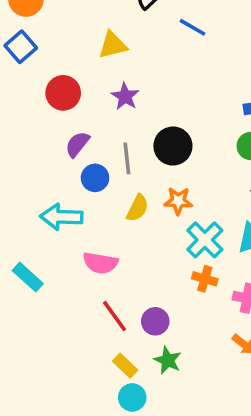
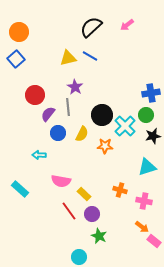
blue line: (192, 27) -> (90, 56), moved
red circle: (63, 93) -> (35, 95), moved
gray line: (127, 158) -> (68, 107), moved
yellow semicircle: (138, 208) -> (82, 134), moved
cyan arrow: (61, 217) -> (39, 155), size x0.6
cyan cross: (205, 240) -> (125, 126), moved
yellow rectangle: (125, 366) -> (84, 194), moved

